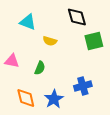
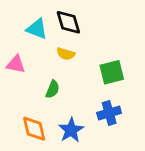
black diamond: (77, 17) -> (68, 22), moved
green square: (94, 41) -> (112, 72), moved
pink triangle: (12, 61) -> (16, 64), moved

